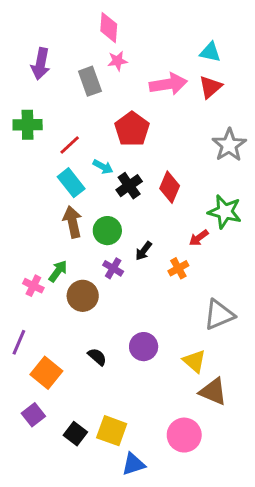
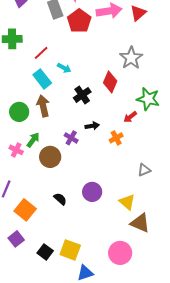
red pentagon: (132, 129) -> (79, 21), moved
gray star: (229, 145) -> (131, 58), moved
black cross: (129, 186) -> (82, 95), moved
green circle: (107, 231) -> (19, 112), moved
black arrow: (144, 251) -> (92, 126), turned -136
gray triangle: (219, 315) -> (144, 170), size x0.6

